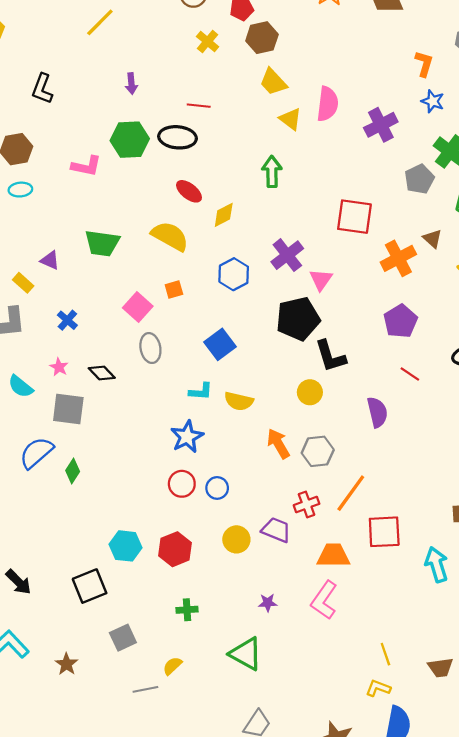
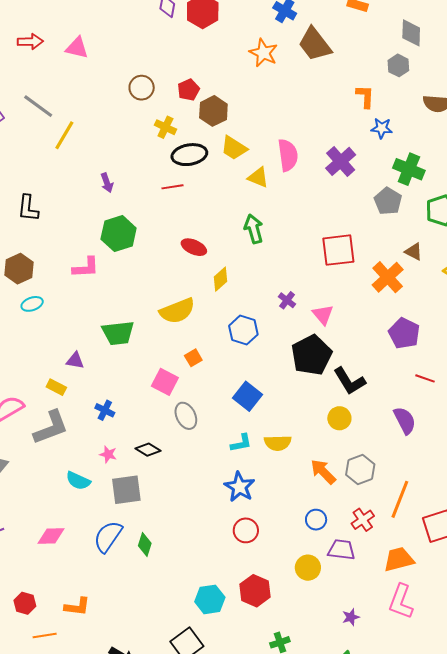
black ellipse: (178, 137) -> (189, 155), moved
red ellipse: (189, 191) -> (194, 247), moved
yellow semicircle: (170, 236) -> (177, 311), turned 144
purple cross: (287, 255) -> (287, 300), size x0.6
blue circle: (217, 488) -> (316, 520), moved

